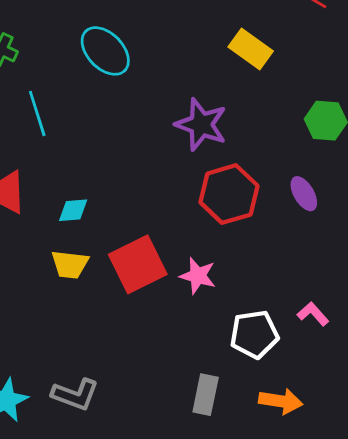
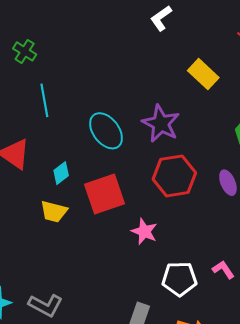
cyan ellipse: (105, 51) -> (106, 131), moved
cyan diamond: (73, 210) -> (61, 173), turned -40
red square: (138, 264) -> (104, 194), moved

